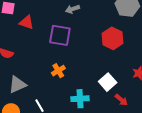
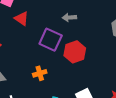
red hexagon: (112, 38) -> (75, 52), moved

